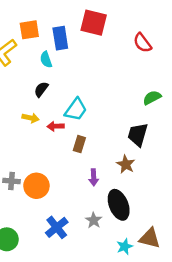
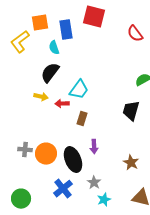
black semicircle: (41, 89) -> (50, 73), size x1.5
brown star: (126, 164) -> (131, 163), moved
black ellipse: (119, 205) -> (73, 160), moved
cyan star: (125, 246) -> (104, 200), moved

